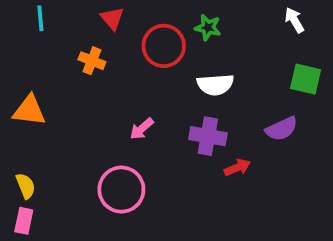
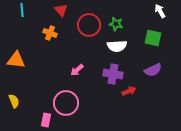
green star: (208, 28) -> (116, 24), moved
green square: (306, 79) -> (153, 38), moved
pink rectangle: (24, 221) -> (46, 120), moved

